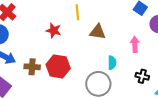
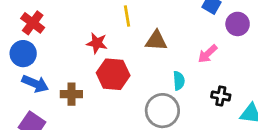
pink arrow: (135, 44) -> (208, 54), turned -126
red hexagon: (58, 66) -> (113, 74), moved

